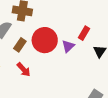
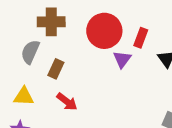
red circle: (45, 40) -> (104, 31), moved

